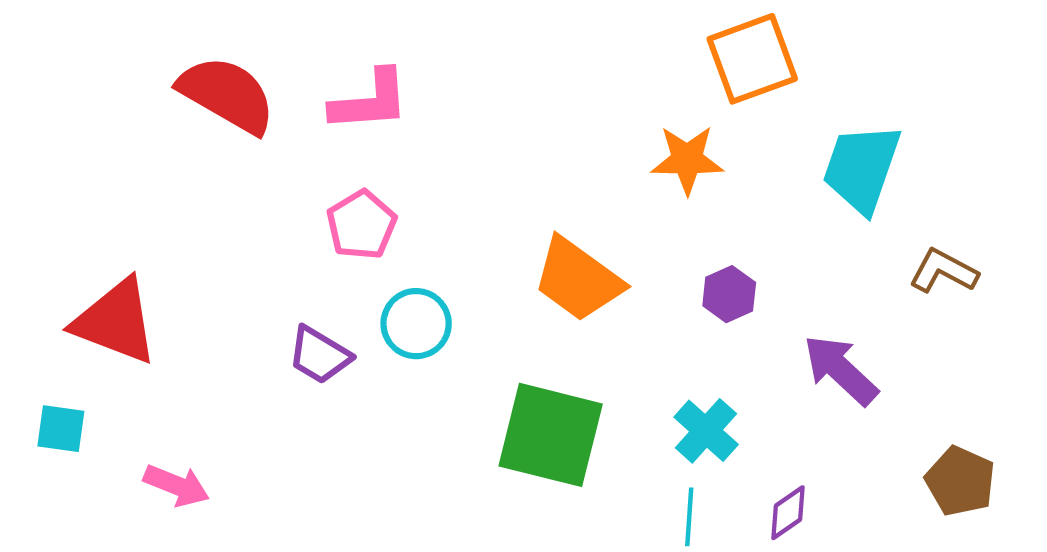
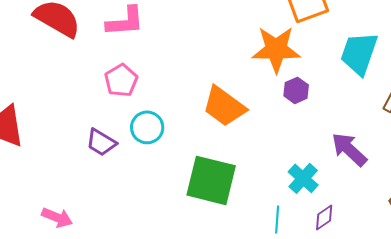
orange star: (687, 160) -> (276, 49), size x1.4
purple hexagon: (729, 294) -> (296, 90), moved
cyan cross: (706, 431) -> (303, 178), moved
pink arrow: (177, 485) -> (57, 217), moved

